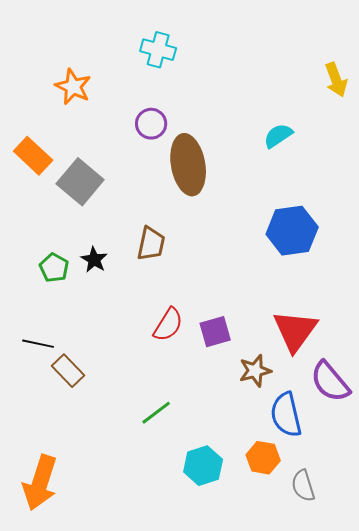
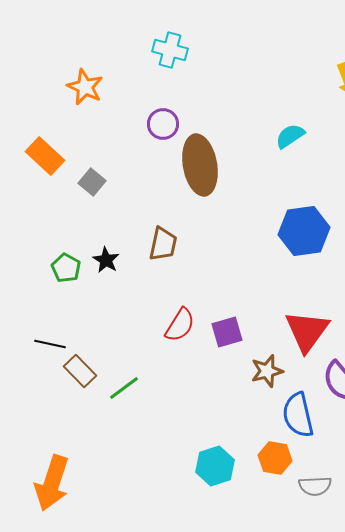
gray square: (80, 182) -> (92, 182), size x0.6
green line: (156, 413) -> (124, 388), moved
gray semicircle: (303, 486) -> (315, 486), turned -76

